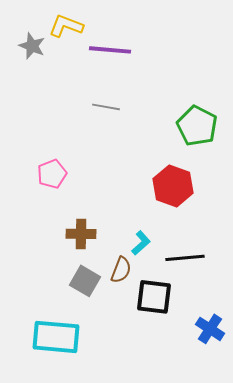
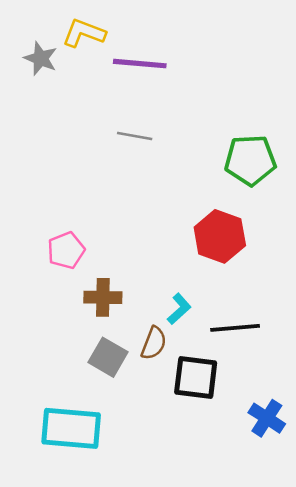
green pentagon: (197, 126) -> (250, 160), turned -30
pink pentagon: (52, 174) -> (66, 250), moved

